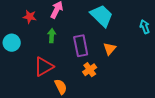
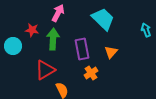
red star: (30, 17) -> (32, 30), moved
green arrow: (52, 36) -> (53, 39), size x1.5

